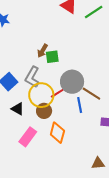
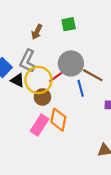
green square: (52, 57) -> (69, 24), moved
black triangle: (18, 109) -> (18, 80), moved
pink rectangle: (28, 137) -> (40, 125), moved

